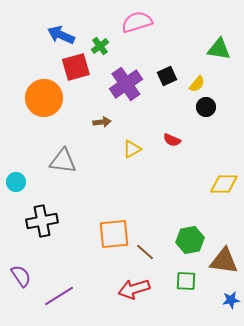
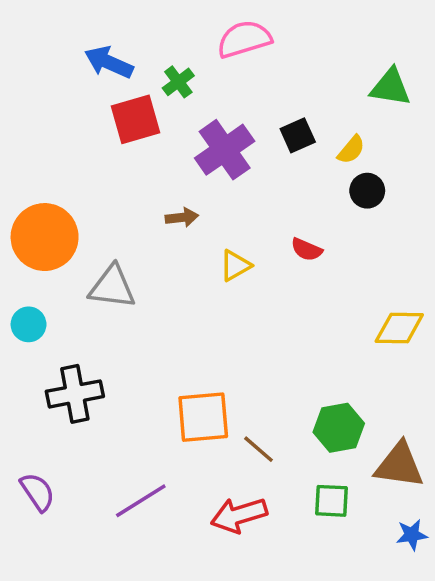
orange circle: (44, 98) -> (45, 237), moved
purple line: (59, 296) -> (141, 501), moved

